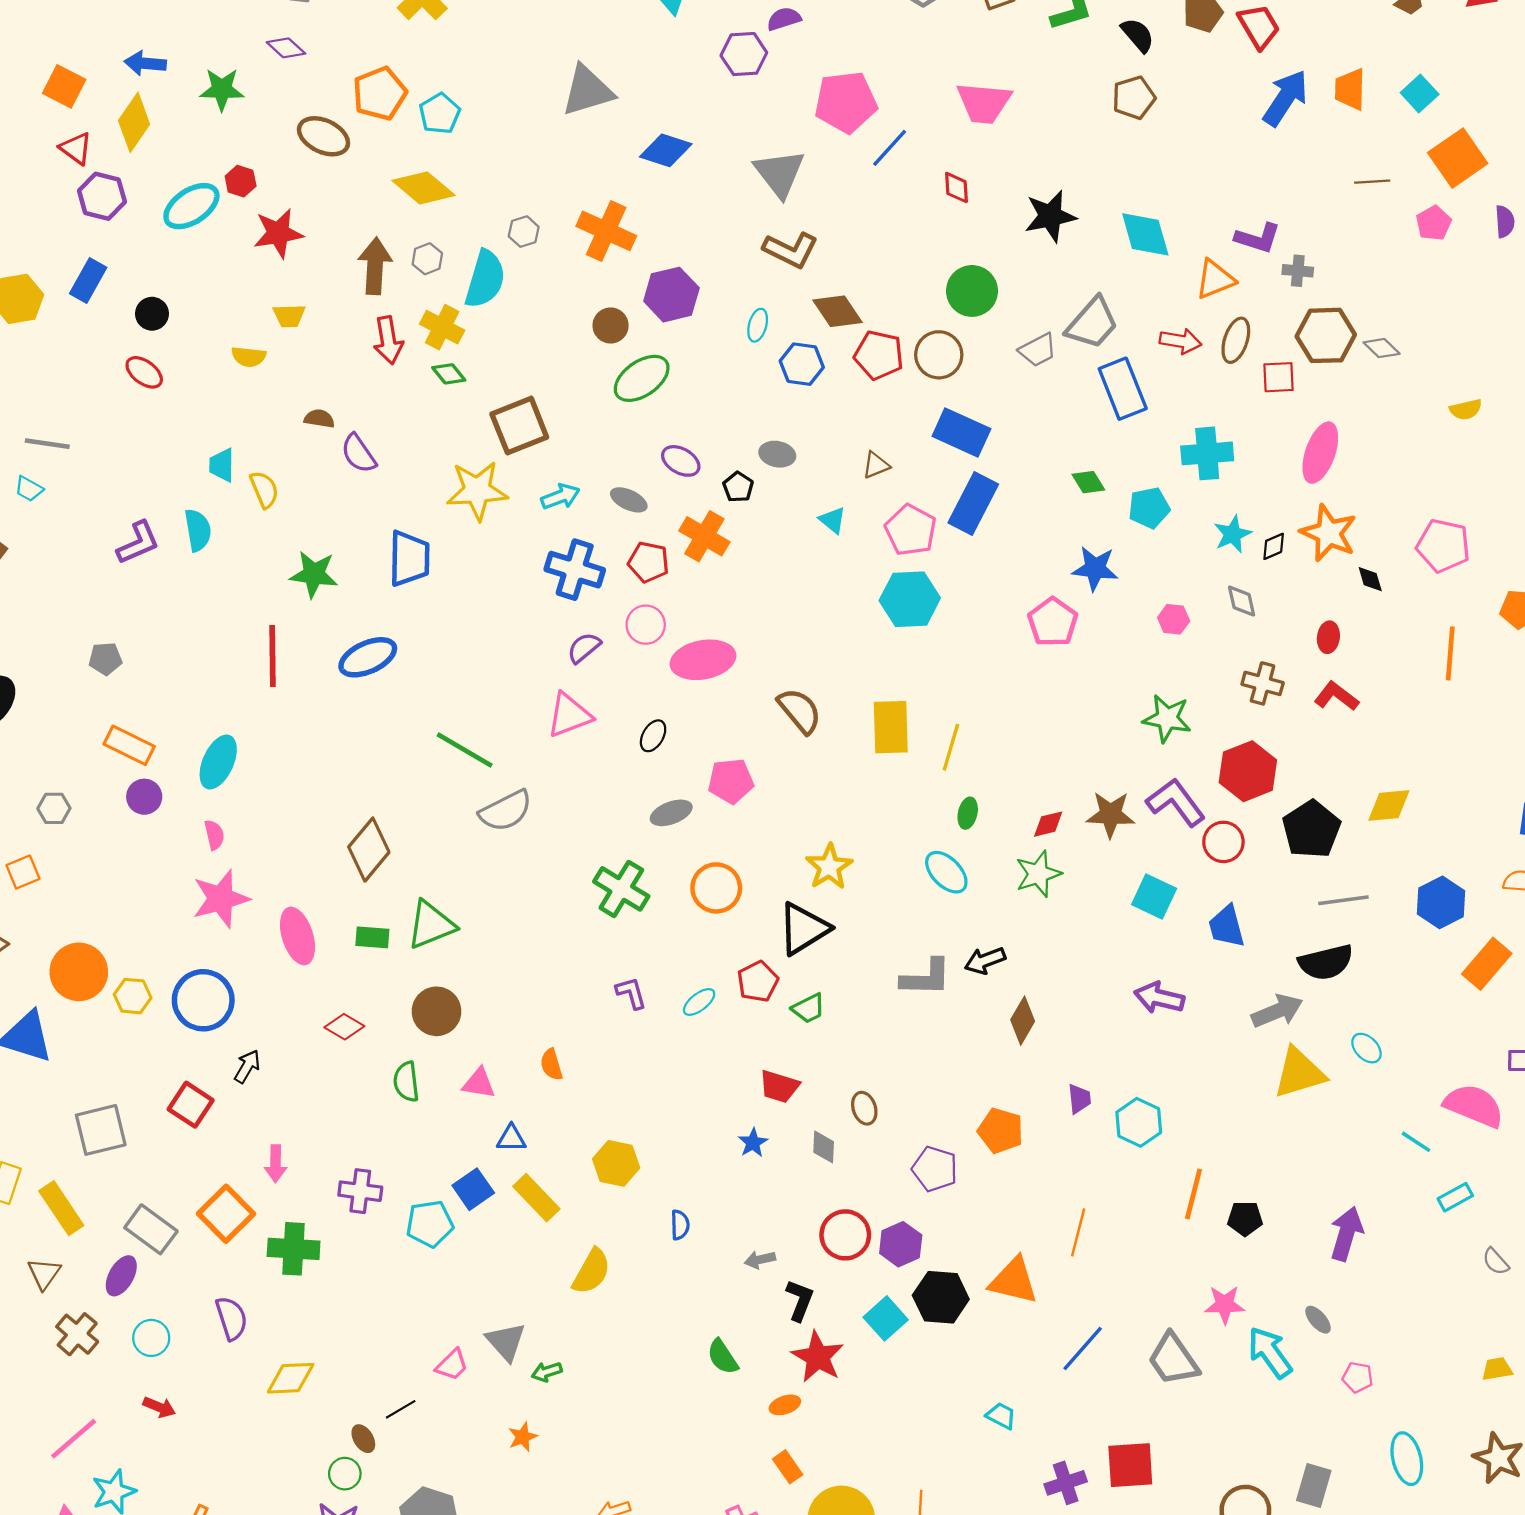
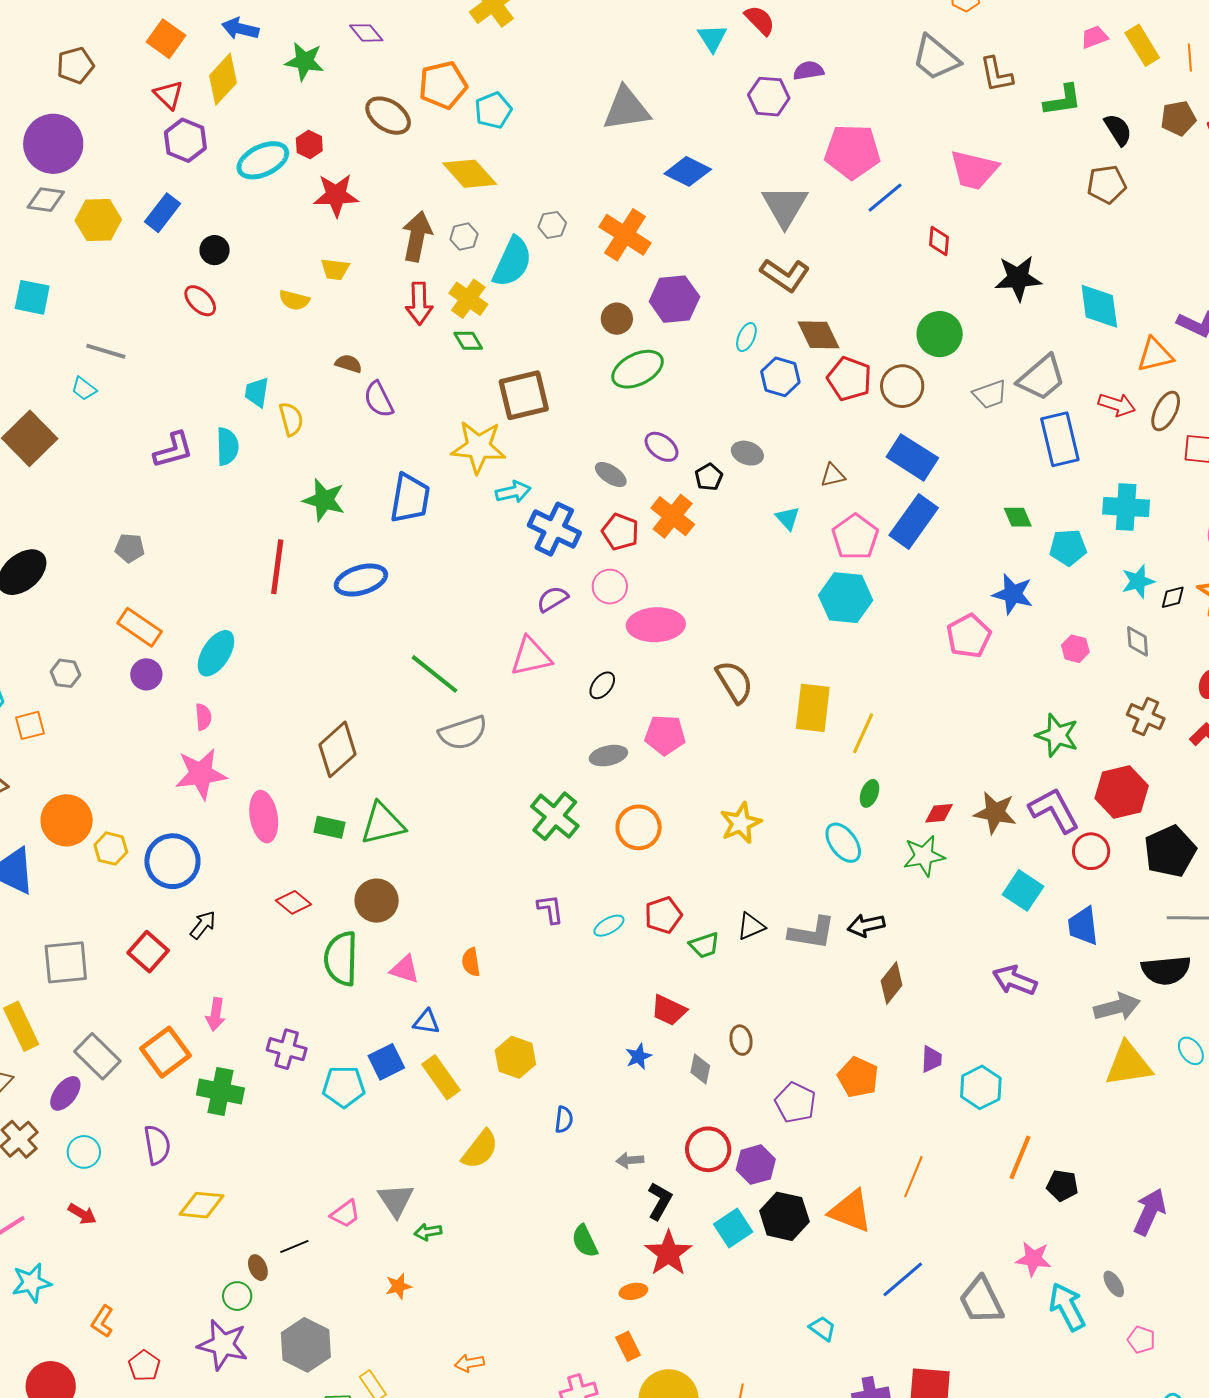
cyan arrow: (560, 497) -> (513, 492), moved
black triangle: (804, 929) -> (751, 926), moved, size x0.6
green semicircle: (406, 1082) -> (341, 959), size x1.5

